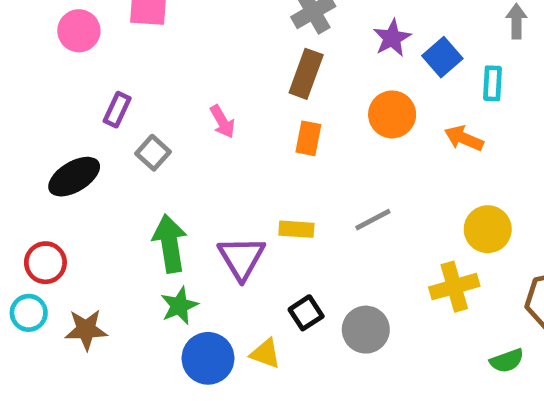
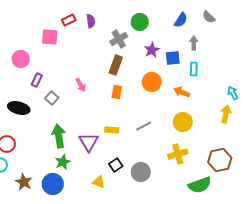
gray arrow: (516, 21) -> (194, 43), moved
pink circle: (79, 31) -> (21, 59), moved
blue square: (442, 57) -> (173, 58), turned 35
black ellipse: (74, 177) -> (19, 108), turned 45
yellow circle: (488, 229) -> (183, 122), moved
brown star: (86, 330) -> (24, 182), moved, turned 30
blue circle: (208, 358) -> (53, 184), moved
green semicircle: (507, 361) -> (200, 185), size x1.6

